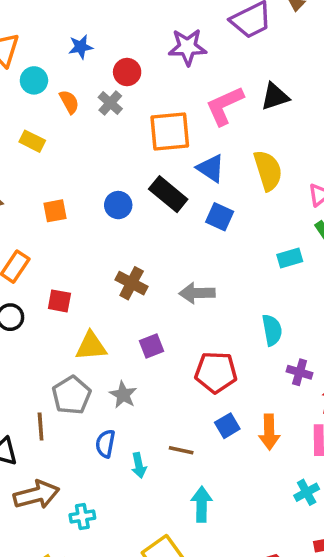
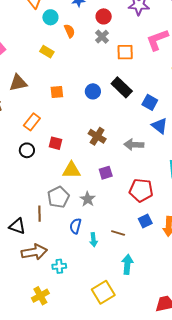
gray cross: (110, 103) -> (102, 37), moved
orange square: (170, 132) -> (125, 52), size x0.7
blue triangle: (211, 168) -> (160, 126), moved

